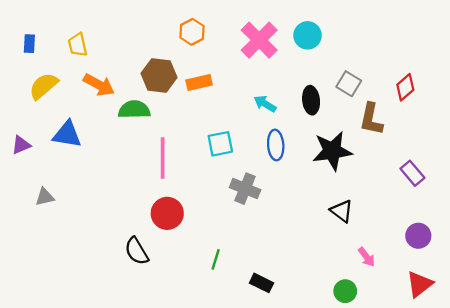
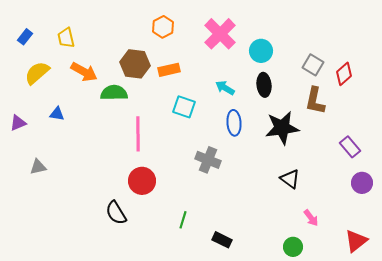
cyan circle: (308, 35) -> (261, 51), moved
blue rectangle: (29, 44) -> (25, 37), turned 35
gray square: (349, 84) -> (313, 65), moved
blue triangle: (67, 134) -> (57, 114), size x0.6
cyan square: (220, 144) -> (184, 107), moved, turned 30
purple circle: (418, 236) -> (362, 183), moved

